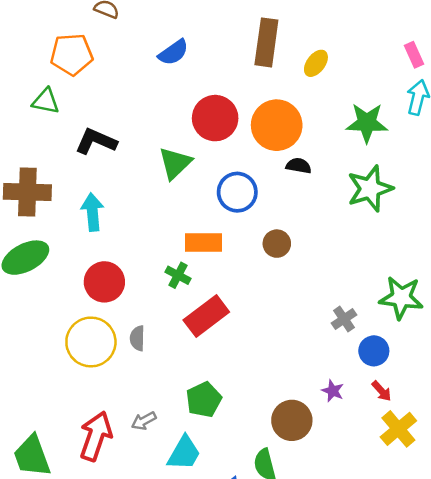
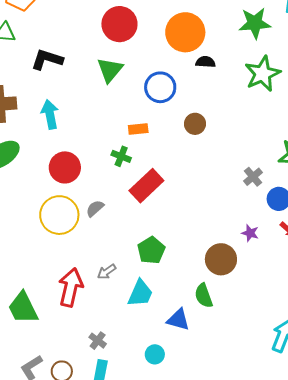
red circle: (215, 118) -> (119, 24), moved
orange rectangle: (203, 243) -> (138, 129), size x0.7
gray semicircle: (137, 338) -> (95, 208), turned 54

